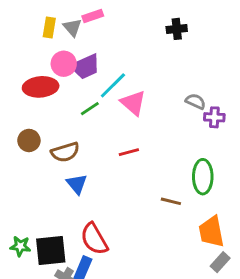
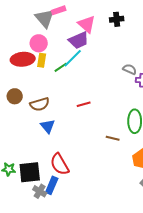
yellow rectangle: (49, 28) -> (42, 60), moved
gray triangle: (72, 28) -> (45, 18), size x1.5
purple trapezoid: (85, 67) -> (79, 40), moved
pink triangle: (133, 103) -> (87, 24), moved
green line: (90, 109) -> (61, 67), moved

